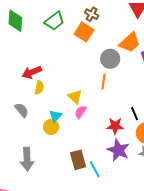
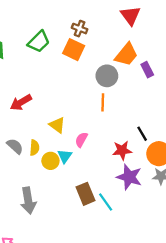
yellow semicircle: (39, 88) -> (34, 148), moved
yellow triangle: (75, 97) -> (57, 125), moved
cyan triangle: (55, 116) -> (65, 156), moved

